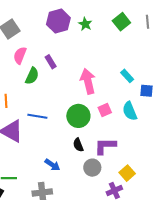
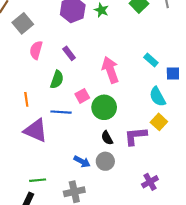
green semicircle: (32, 76) -> (57, 80), moved
pink square: (105, 110) -> (82, 96), moved
gray circle: (92, 168) -> (105, 161), moved
yellow square: (127, 173) -> (159, 122), moved

